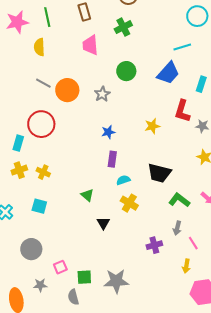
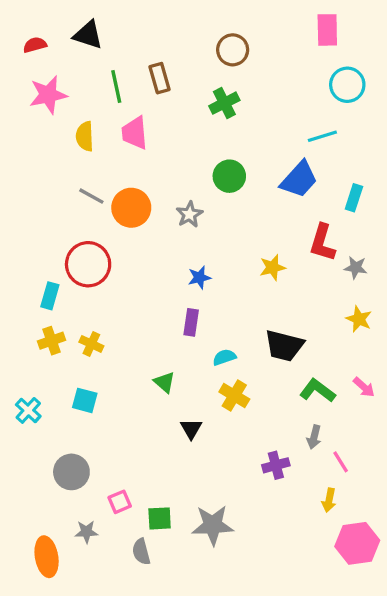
green line: (47, 17) -> (116, 86), moved
pink trapezoid: (90, 45) -> (135, 133), moved
purple rectangle: (112, 159) -> (191, 322), moved

